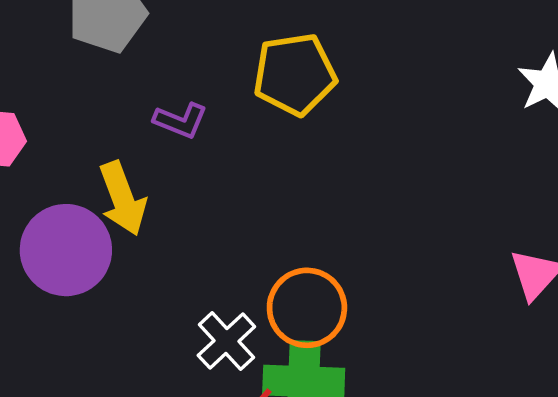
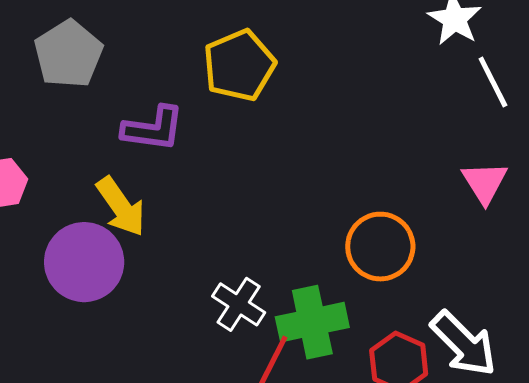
purple L-shape: (181, 121) -> (153, 129), size x1.4
orange circle: (307, 308) -> (380, 247), moved

